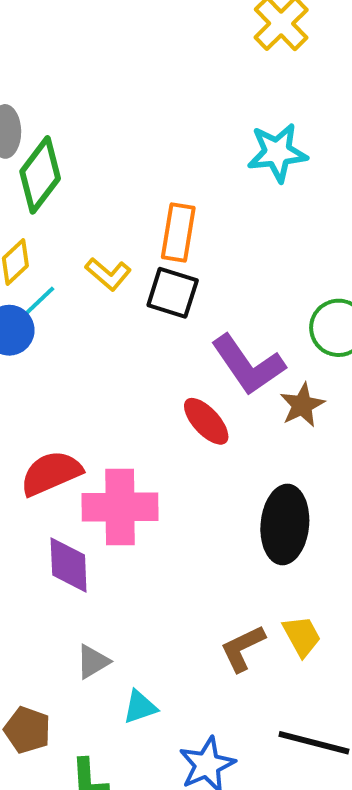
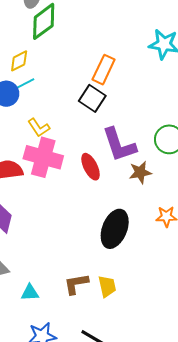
yellow L-shape: (108, 274) -> (39, 128), moved
pink cross: (120, 507) -> (43, 157), moved
cyan triangle: (140, 707) -> (30, 293), moved

